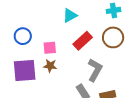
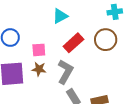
cyan cross: (114, 10) -> (115, 12), moved
gray L-shape: (95, 70) -> (65, 72), moved

